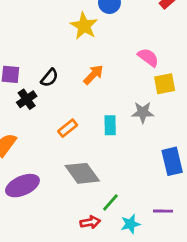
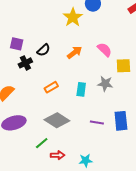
pink semicircle: (148, 57) -> (105, 50), moved
gray diamond: (82, 173) -> (57, 120), turned -30
green line: (110, 202) -> (42, 143), moved
purple line: (163, 211) -> (97, 123), moved

